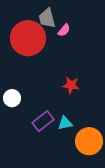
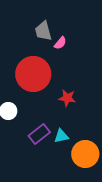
red circle: (28, 38) -> (33, 74), moved

